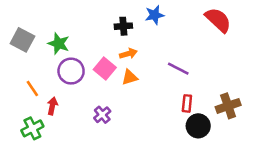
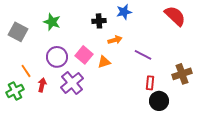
green star: (59, 44) -> (52, 22), moved
orange arrow: (128, 54) -> (115, 40), moved
brown cross: (228, 106) -> (182, 74), moved
purple cross: (102, 115) -> (72, 83), moved, size x1.6
green cross: (32, 128) -> (15, 91), moved

